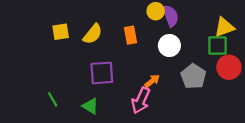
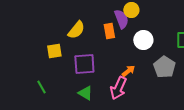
purple semicircle: (171, 16) -> (121, 19), moved
yellow square: (61, 32) -> (54, 51), moved
green triangle: (90, 106) -> (85, 93), moved

